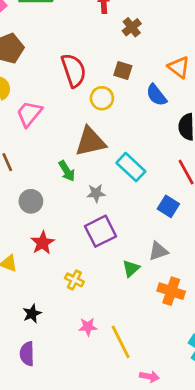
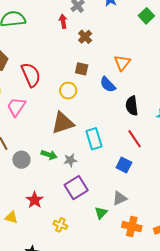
orange triangle: (179, 67) -> (122, 63), turned 36
red semicircle: (74, 70) -> (31, 75), moved
cyan rectangle: (131, 167) -> (94, 139), turned 35
green arrow: (67, 171) -> (49, 155), moved, turned -35
gray circle: (31, 201) -> (21, 160), moved

